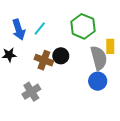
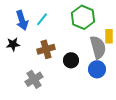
black circle: (61, 56) -> (71, 60), moved
brown cross: (44, 60) -> (46, 49), turned -36

